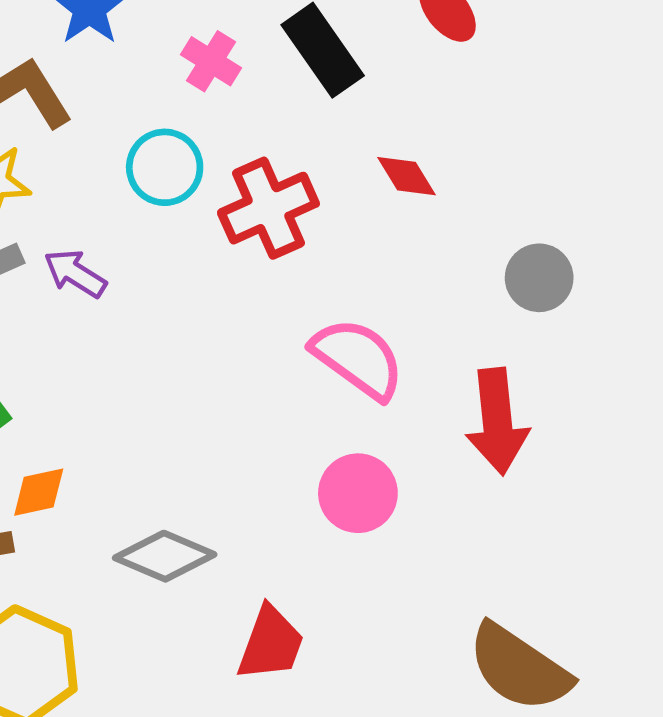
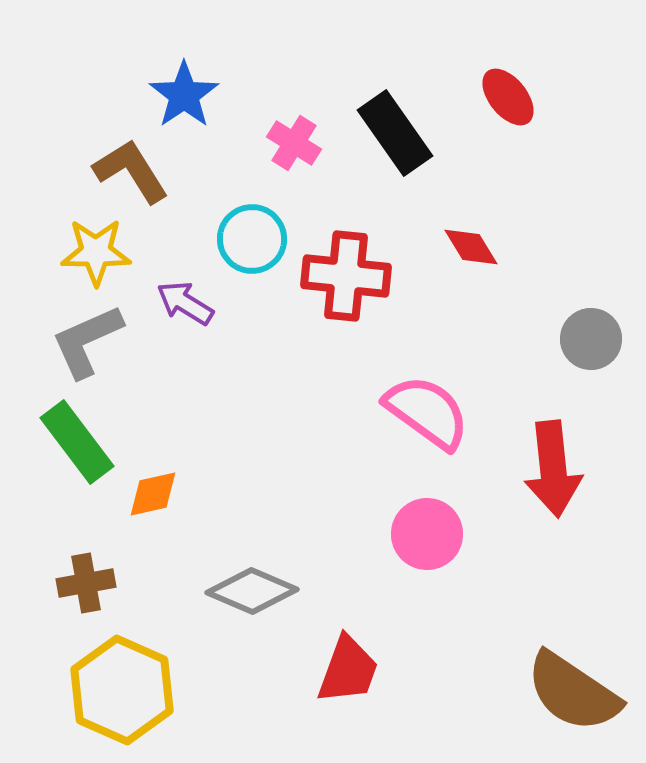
red cross: (268, 208) -> (346, 276), turned 30
purple arrow: (75, 273) -> (185, 303), moved
orange diamond: (39, 492) -> (153, 494), moved

